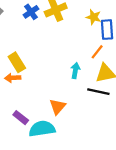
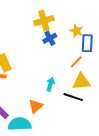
blue cross: (31, 12) -> (50, 38), moved
cyan arrow: (75, 70) -> (50, 84), moved

